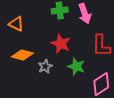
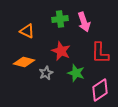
orange triangle: (16, 24) -> (27, 31), moved

